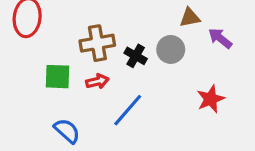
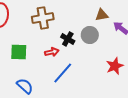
brown cross: (97, 43) -> (43, 18), moved
red arrow: (97, 81) -> (52, 52), moved

